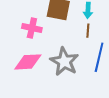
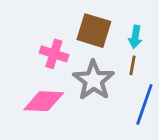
gray star: (64, 62) -> (94, 80), moved

